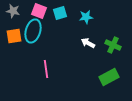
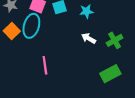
orange square: (14, 36) -> (12, 31), turned -35
green cross: (113, 45) -> (115, 40), turned 35

